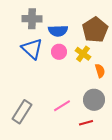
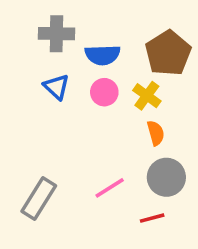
blue triangle: (32, 49) -> (56, 87), size x0.7
orange semicircle: (100, 71) -> (156, 133), moved

